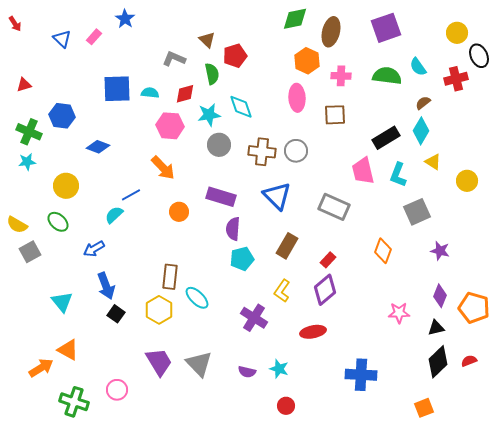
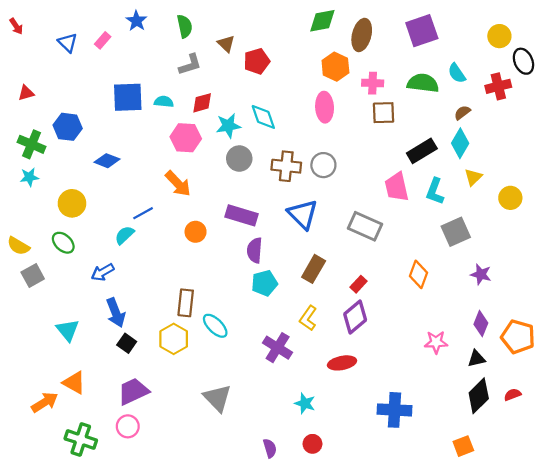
gray L-shape: (174, 59) -> (190, 64), turned 140
green semicircle: (212, 74) -> (185, 26), moved
brown square: (335, 115) -> (384, 113), moved
yellow triangle: (433, 162) -> (473, 177), turned 42
purple trapezoid: (159, 362) -> (133, 391), moved, turned -84
purple semicircle: (247, 372) -> (270, 448), moved, turned -120

